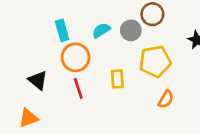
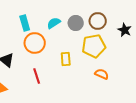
brown circle: (152, 14) -> (98, 21), moved
red line: (78, 88) -> (37, 76), moved
orange semicircle: (166, 99) -> (102, 74), turned -96

